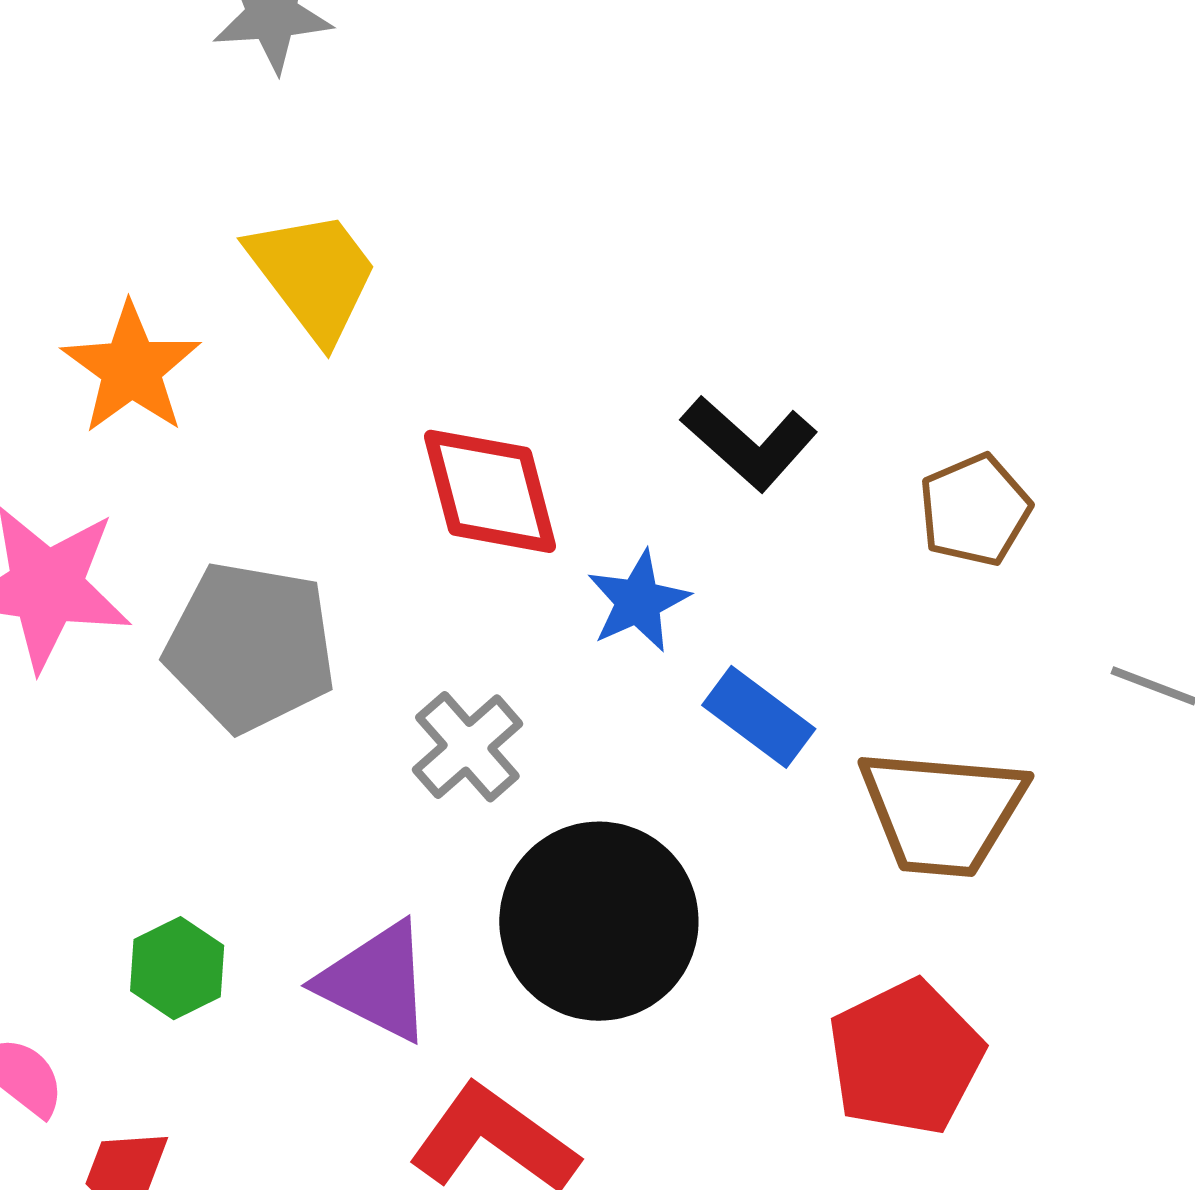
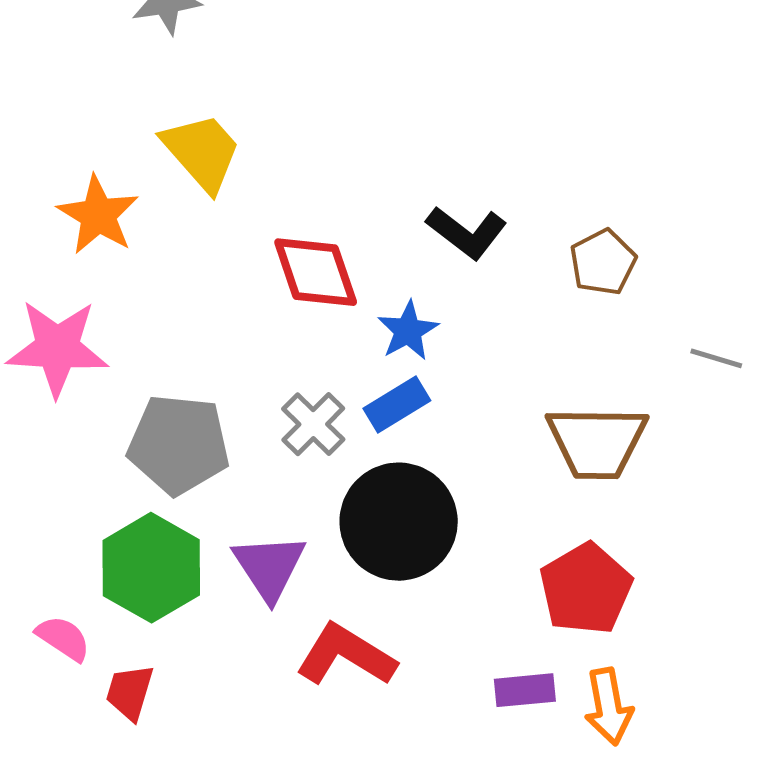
gray pentagon: (250, 647) -> (179, 444), moved
blue rectangle: (759, 717) -> (397, 404), moved, turned -64
green hexagon: (177, 968) -> (151, 568), size x1.8
purple triangle: (376, 982) -> (269, 567), turned 34

